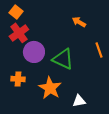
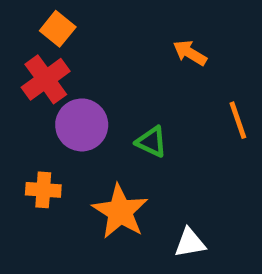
orange square: (16, 12) -> (58, 29), moved
green triangle: (63, 59) -> (151, 142), size x0.6

